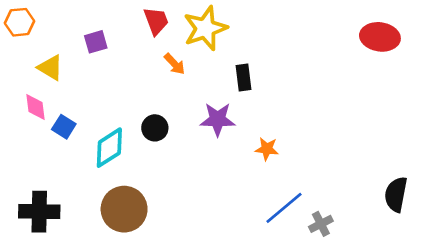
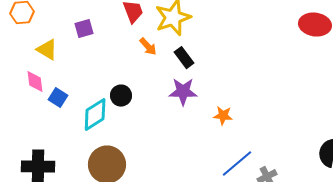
black rectangle: (243, 77) -> (184, 58), moved, turned -30
black circle: (155, 128) -> (121, 96), moved

